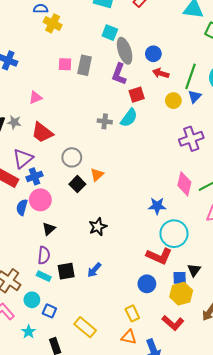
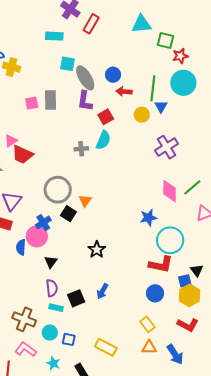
red trapezoid: (42, 133) -> (22, 154), moved
gray circle: (72, 157) -> (58, 190), size x1.4
blue cross: (34, 176) -> (43, 223), moved

